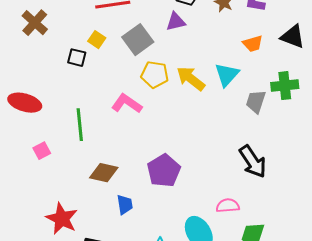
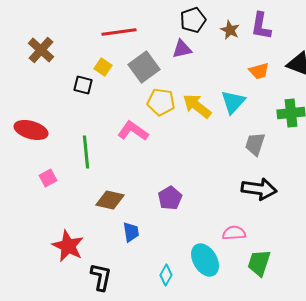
gray trapezoid: (256, 102) -> (255, 144), moved
black arrow: (253, 162) -> (259, 189), turned -48
purple pentagon: (164, 171) -> (170, 198), size x0.7

